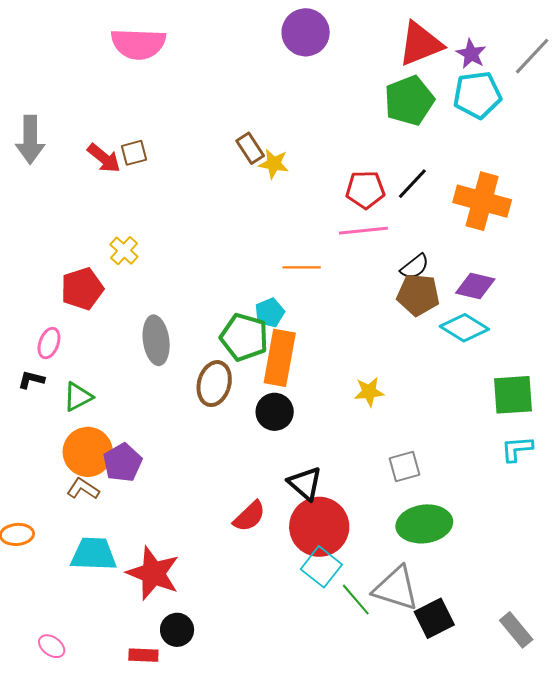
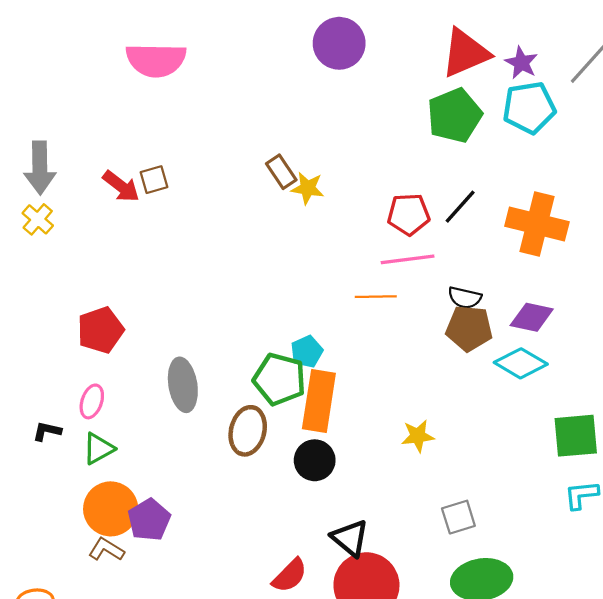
yellow cross: (124, 251) -> (38, 219), moved
orange line: (302, 267) -> (376, 297), moved
black semicircle: (415, 267) -> (465, 298), turned 52
pink ellipse: (49, 343) -> (92, 401), moved

